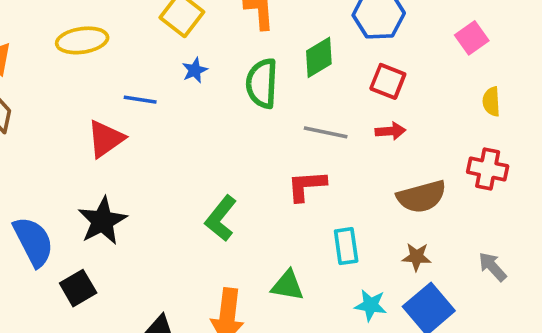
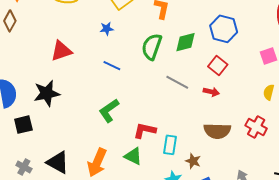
blue star: (195, 70) -> (107, 29), moved
blue line: (140, 100) -> (112, 66), moved
red L-shape: (306, 186) -> (145, 130), moved
brown star: (417, 257) -> (193, 161), moved

